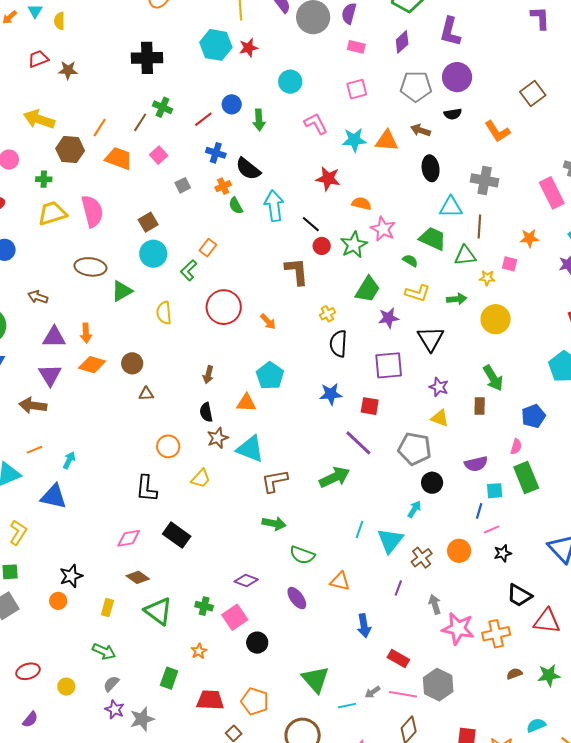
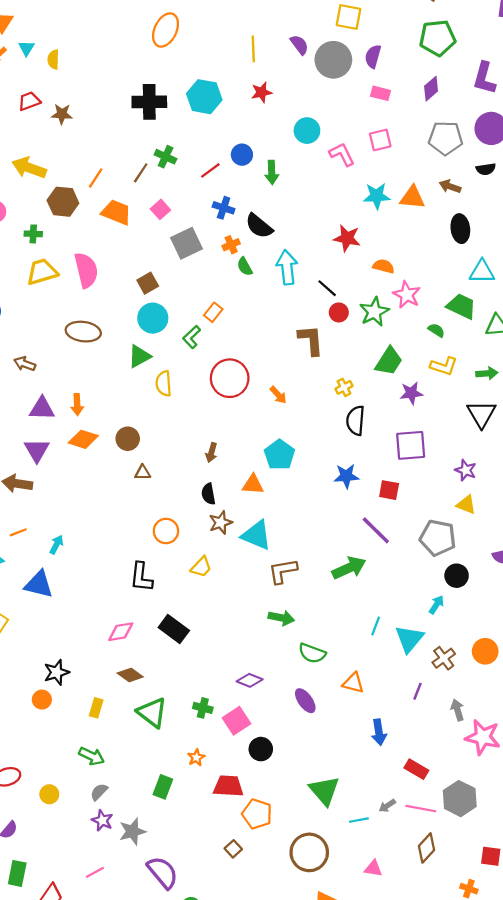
cyan hexagon: (216, 45) -> (204, 97), moved
pink L-shape: (316, 124) -> (342, 154), moved
gray square: (183, 185) -> (186, 243), size x1.8
green triangle: (122, 291) -> (139, 356), moved
black triangle: (431, 339) -> (481, 414), moved
red trapezoid: (210, 700) -> (228, 786), moved

